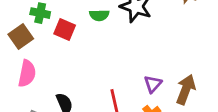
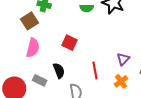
red square: (65, 29) -> (70, 43), moved

